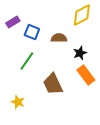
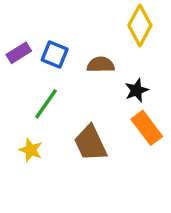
yellow diamond: (82, 15) -> (140, 25), turned -35
purple rectangle: (13, 22) -> (19, 53), moved
yellow star: (18, 102) -> (31, 150), moved

